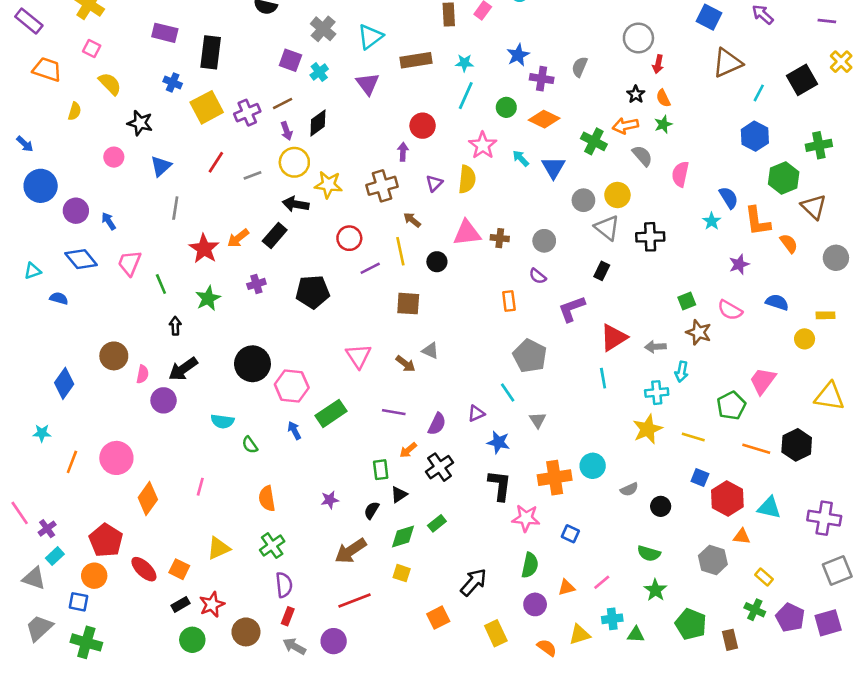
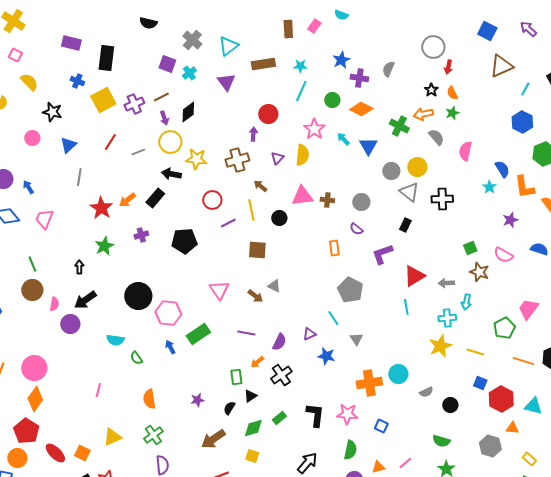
green line: (161, 284) -> (32, 264), moved
black L-shape: (500, 485) -> (315, 415), moved
orange diamond: (148, 499) -> (35, 399), moved

